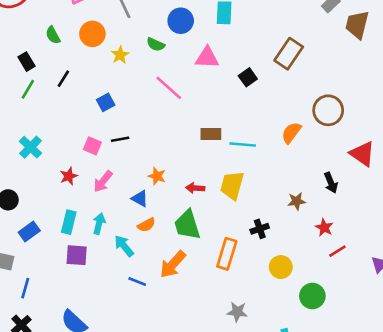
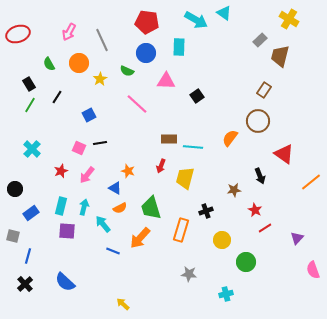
brown rectangle: (289, 54) -> (264, 90), moved, size x0.7
red arrow: (195, 188) -> (161, 166), moved, turned -72

